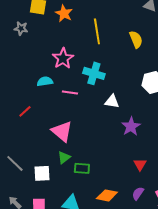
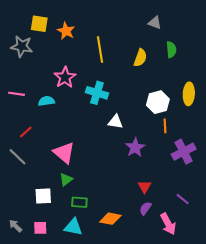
gray star: (21, 28) -> (22, 46), size x1.5
yellow semicircle: (136, 39) -> (140, 58), turned 42
pink line: (70, 92) -> (17, 94), moved
gray line: (15, 163) -> (18, 157), moved
green rectangle: (82, 168) -> (79, 202), moved
purple semicircle: (138, 193) -> (145, 208), moved

